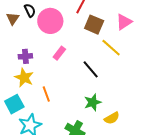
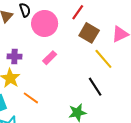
black line: (91, 69) -> (95, 87), moved
orange line: (46, 94) -> (31, 98), turned -42

